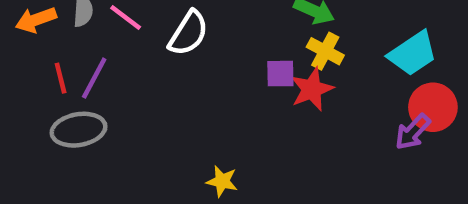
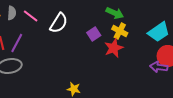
purple square: (280, 74) -> (94, 34), moved, turned -32
purple arrow: (413, 132) -> (159, 67), turned 54

